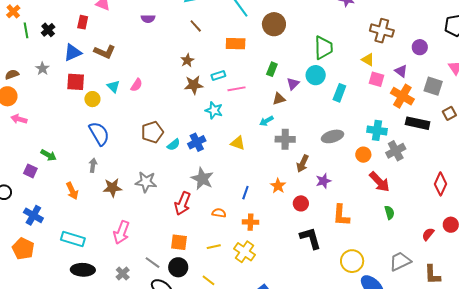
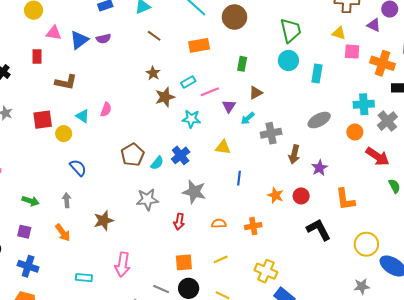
blue triangle: (73, 53) -> (79, 40), moved
purple triangle: (401, 71) -> (374, 25), moved
purple triangle: (293, 84) -> (229, 106), moved
blue semicircle: (99, 134) -> (78, 168), size x0.7
gray arrow: (93, 165) -> (67, 200), moved
purple square: (30, 171) -> (24, 232), moved
gray star: (146, 182) -> (147, 199), moved
orange star: (278, 186) -> (275, 195), moved
blue line: (245, 193) -> (239, 178), moved
red arrow: (183, 203) -> (179, 222), size x0.7
cyan rectangle: (73, 239) -> (84, 278), moved, size x0.7
yellow cross: (244, 252) -> (266, 271), moved

